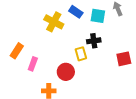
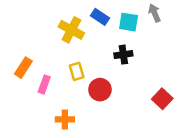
yellow rectangle: (81, 54) -> (77, 71), moved
red square: (124, 59) -> (162, 99), moved, turned -35
red circle: (66, 72) -> (100, 90), moved

